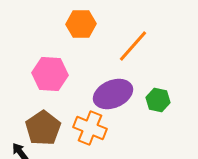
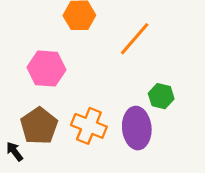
purple ellipse: (113, 94) -> (137, 128), moved, turned -72

